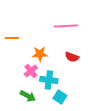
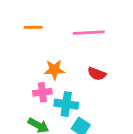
orange line: (12, 38) -> (33, 27), moved
pink cross: (31, 71) -> (42, 92), turned 32

